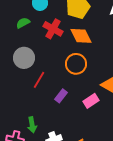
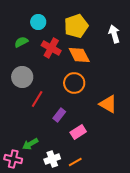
pink rectangle: (91, 101) -> (78, 132), moved
green arrow: (32, 125) -> (30, 144), turned 70

